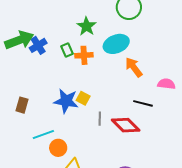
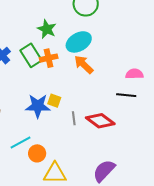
green rectangle: (67, 50) -> (31, 55), size x1.6
orange arrow: (134, 67) -> (84, 64), moved
black line: (143, 103) -> (126, 95), moved

